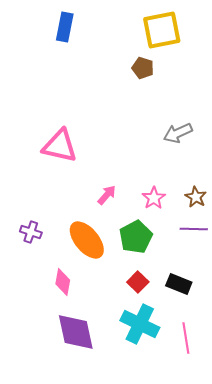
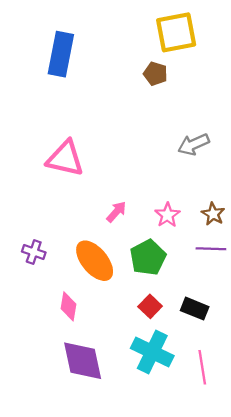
blue rectangle: (65, 27) -> (61, 54), moved, size x1.4

